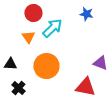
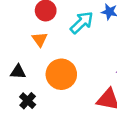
cyan arrow: (52, 28) -> (82, 23), moved

